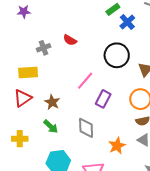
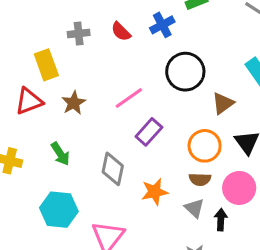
blue cross: (127, 22) -> (162, 25), moved
yellow rectangle: (28, 72) -> (46, 65), turned 60
brown star: (52, 102) -> (74, 103), moved
orange star: (117, 146) -> (155, 192), moved

